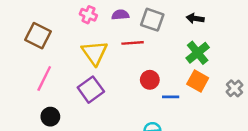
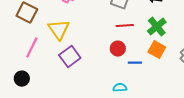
red line: (133, 43) -> (125, 26), moved
yellow triangle: (95, 53) -> (59, 30), moved
black circle: (50, 117) -> (22, 79), moved

